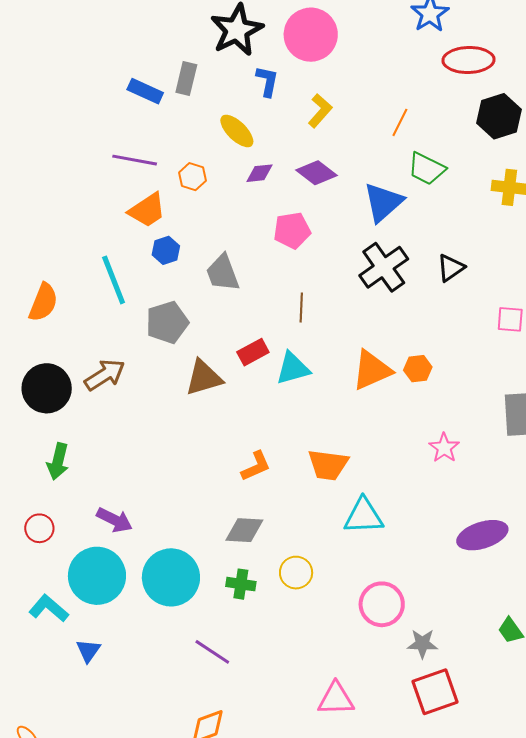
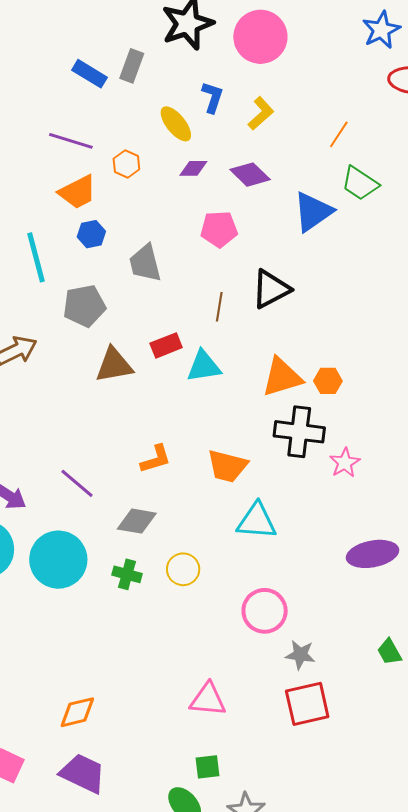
blue L-shape: (267, 81) -> (212, 97), moved
black cross: (384, 267) -> (299, 432), moved, turned 36
black triangle: (451, 268) -> (271, 289), moved, size x1.4
purple line: (212, 652) -> (77, 483), moved

